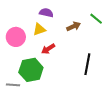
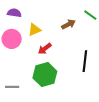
purple semicircle: (46, 13) -> (14, 13), moved
green hexagon: (31, 70) -> (45, 75), moved

